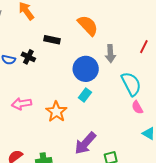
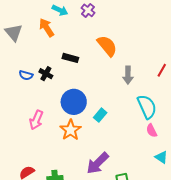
blue circle: (86, 69) -> (74, 102), moved
pink arrow: (21, 104) -> (36, 120), turned -60

